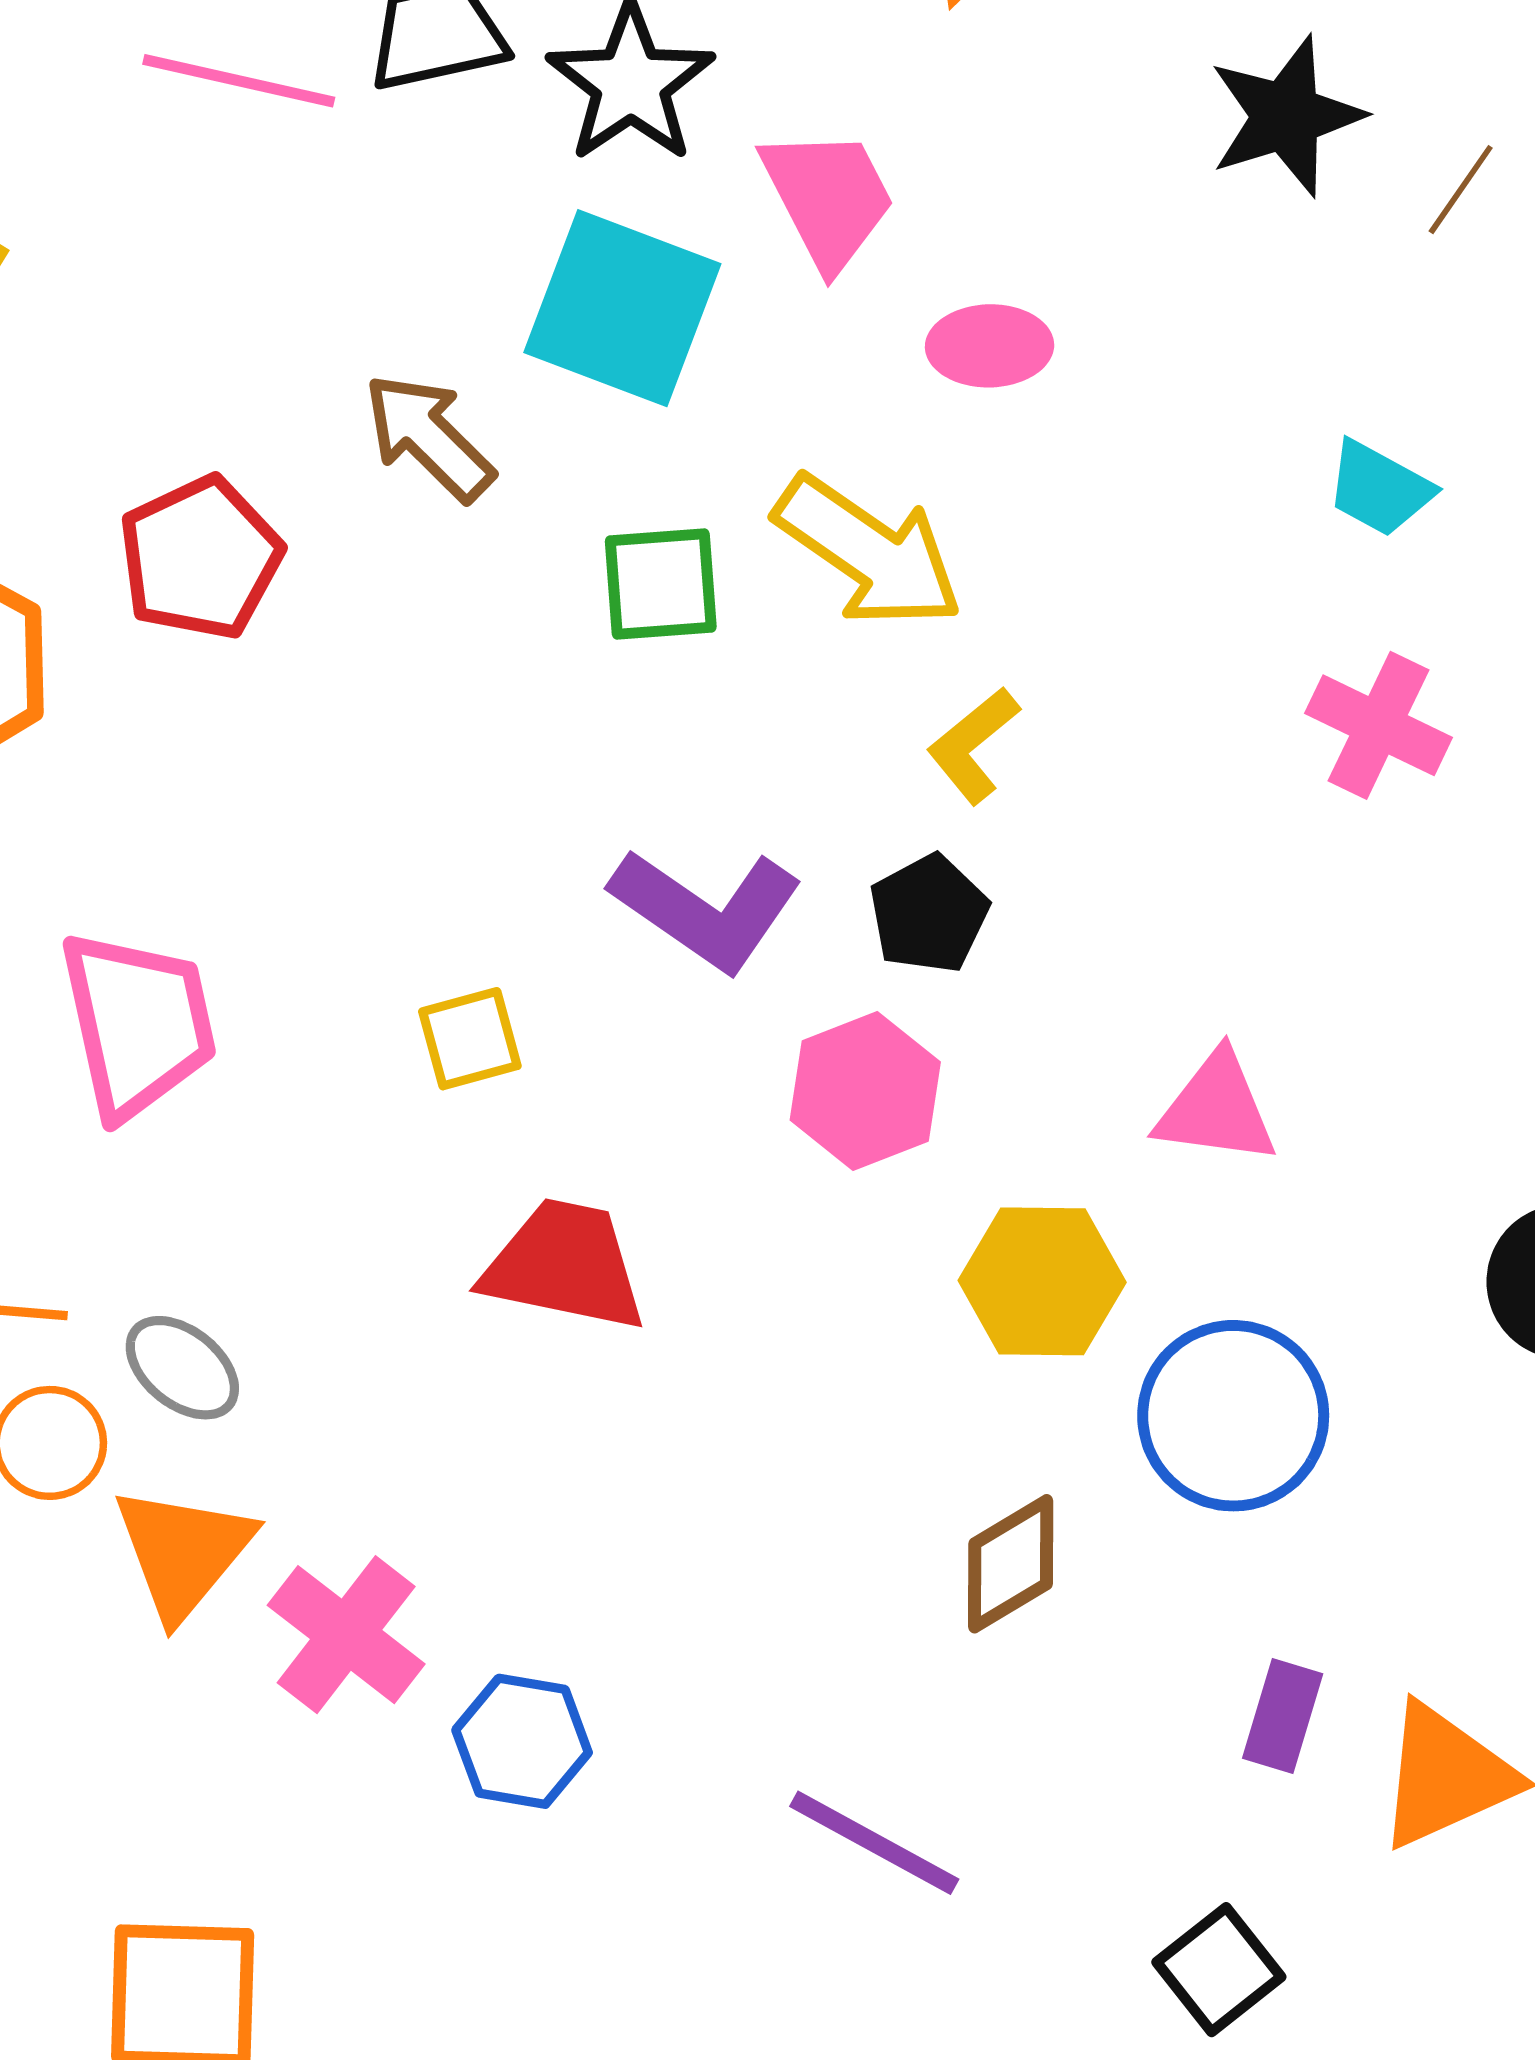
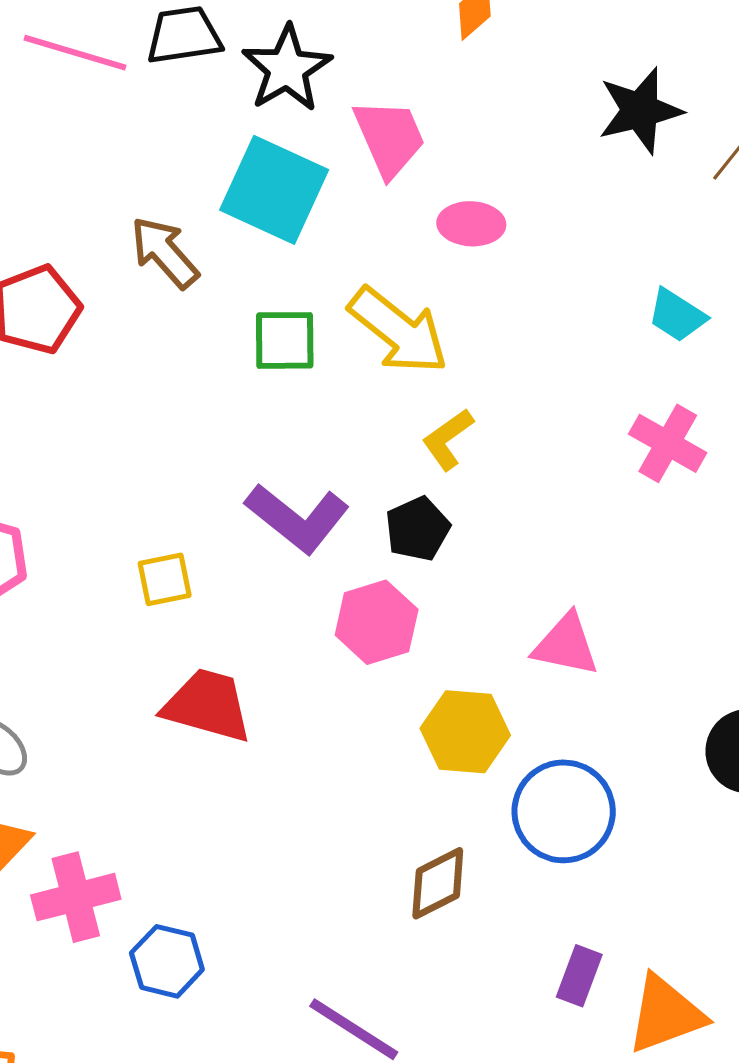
pink cross: (346, 1635) -> (76, 897), turned 34

